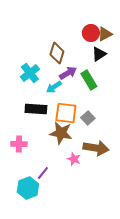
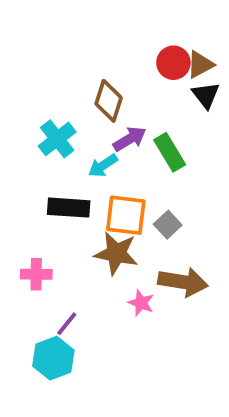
black triangle: (99, 54) -> (206, 95), moved, turned -35
purple line: (43, 173) -> (67, 324), moved

